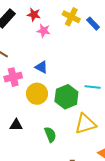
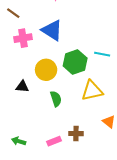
blue triangle: (41, 67) -> (52, 30), size x1.6
yellow circle: (37, 94) -> (46, 70), moved

